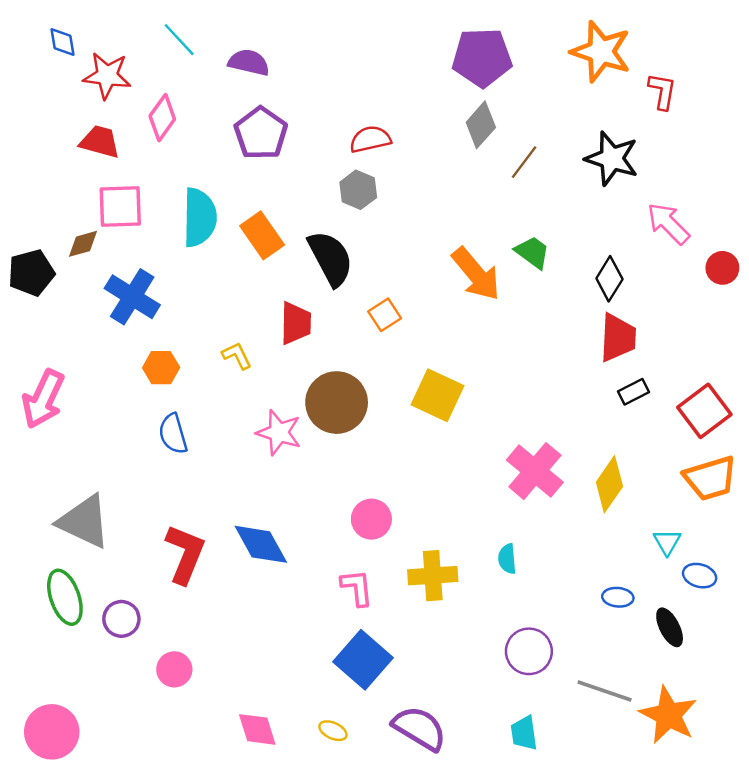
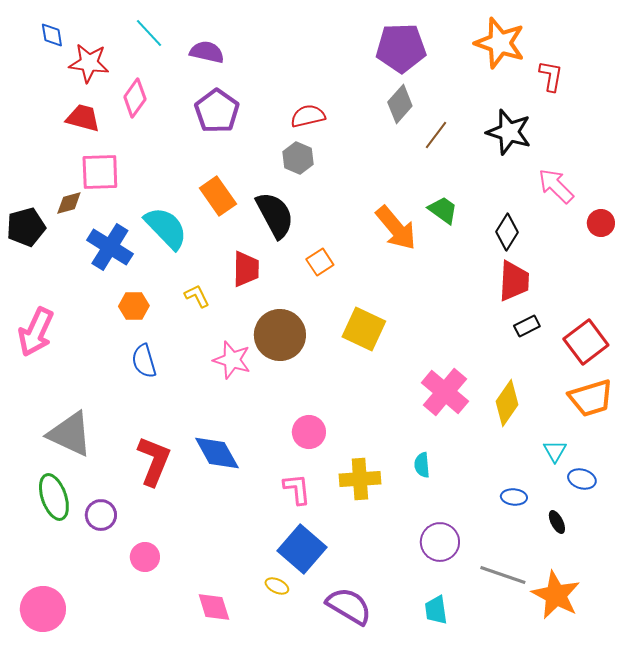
cyan semicircle: (200, 217) -> (166, 228), moved, turned -45
black ellipse: (670, 627) -> (557, 522), size x0.7
yellow ellipse: (333, 731) -> (277, 586), moved

